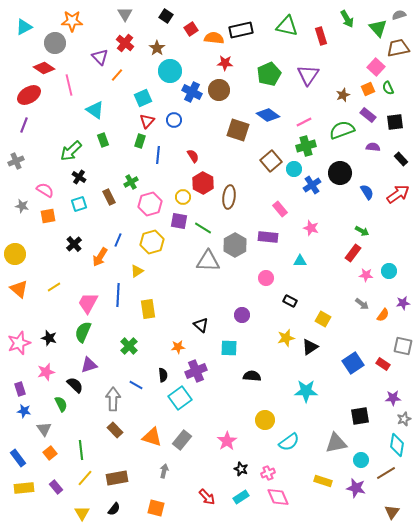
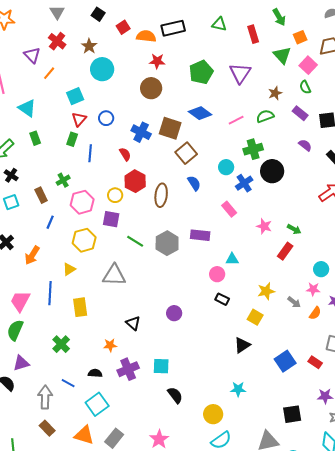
green triangle: (287, 26) -> (219, 24), size x0.7
green triangle: (378, 28) -> (282, 55), moved
green semicircle: (388, 88) -> (305, 87), moved
orange square: (368, 89) -> (300, 37), moved
blue cross: (192, 92) -> (141, 132), moved
green semicircle: (342, 130) -> (265, 116), moved, size x0.7
green cross: (306, 146) -> (253, 149), moved
purple semicircle: (373, 147) -> (305, 145), turned 32
brown square: (271, 161) -> (186, 153), moved
blue semicircle: (367, 192) -> (194, 183), moved
pink rectangle: (280, 209) -> (229, 209), moved
green line: (203, 228) -> (135, 241), moved
pink star: (311, 228) -> (264, 226), moved
blue line: (118, 240) -> (50, 222), moved
gray triangle: (208, 261) -> (114, 275), moved
pink star: (366, 275) -> (313, 289), moved
pink circle: (266, 278) -> (217, 274), moved
yellow star: (286, 338) -> (266, 291), moved
cyan square: (229, 348) -> (161, 366), moved
black semicircle: (163, 375) -> (95, 373), turned -80
black semicircle: (252, 376) -> (175, 395), moved, turned 48
cyan star: (306, 391) -> (238, 389), size x0.7
cyan square: (180, 398) -> (97, 404), moved
yellow circle: (265, 420) -> (213, 414), moved

